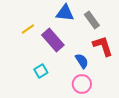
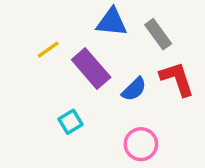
blue semicircle: (82, 61) -> (134, 89), moved, turned 77

